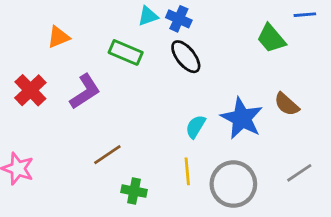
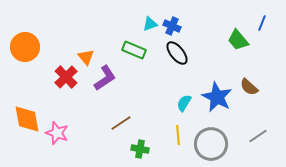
blue line: (305, 15) -> (262, 23), turned -63
orange triangle: (58, 37) -> (86, 57), moved, turned -48

